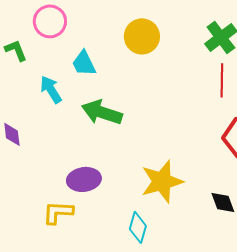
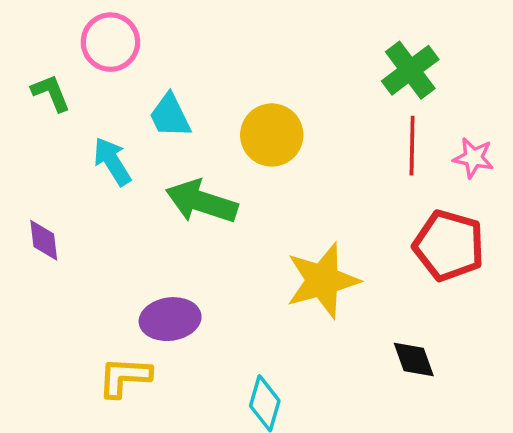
yellow circle: (142, 36) -> (272, 135), moved
yellow star: (162, 181) -> (323, 281), moved

